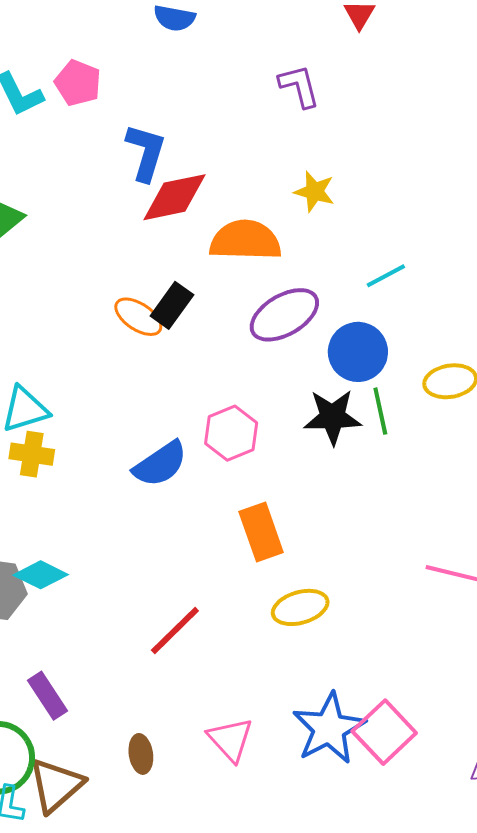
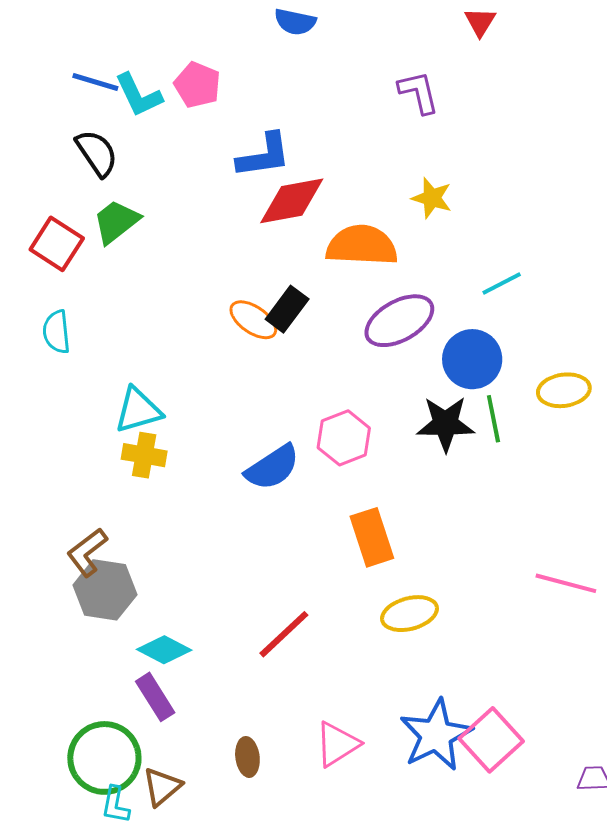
blue L-shape: (146, 152) -> (264, 156), turned 64
cyan diamond: (41, 575) -> (164, 650), moved
pink triangle: (230, 739) -> (337, 744), turned 39
brown triangle: (56, 785) -> (162, 787), size x0.7

